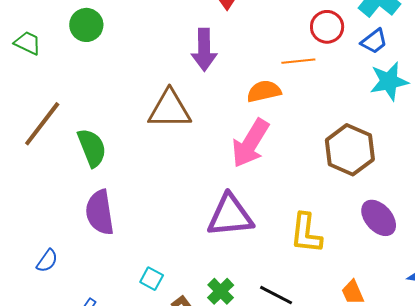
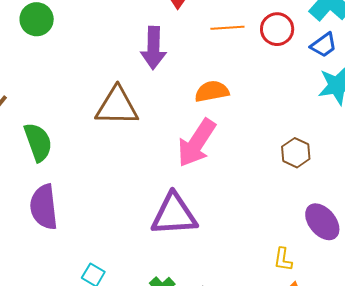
orange line: (298, 61) -> (227, 28), moved
brown hexagon: (350, 150) -> (296, 153), size x0.6
yellow L-shape: (306, 233) -> (283, 259), moved, size x0.6

